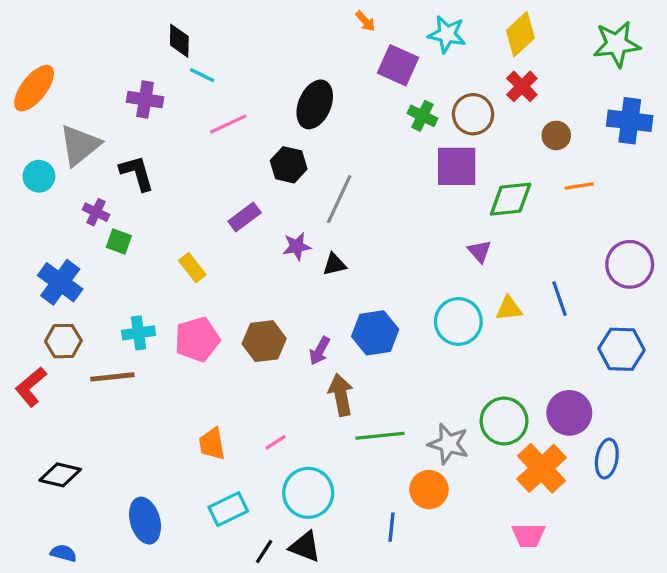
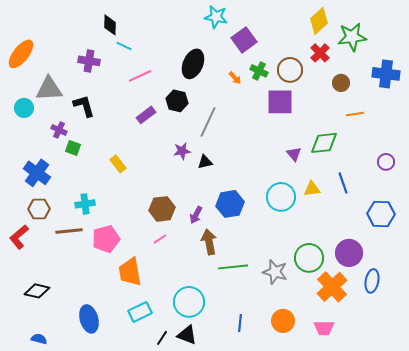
orange arrow: (365, 21) -> (235, 78), moved
cyan star: (447, 34) -> (216, 17), moved
green star: (617, 44) -> (352, 37), moved
purple square: (398, 65) -> (244, 40), turned 30
gray triangle: (80, 145) -> (49, 89), turned 36
green diamond: (511, 199) -> (324, 143), moved
purple rectangle: (245, 217) -> (146, 115), moved
purple circle: (630, 264) -> (386, 162), size x0.6
pink pentagon: (197, 339) -> (106, 239), moved
pink line: (276, 442) -> (160, 239), moved
orange trapezoid: (212, 444) -> (130, 272), size x1.4
orange circle: (429, 490) -> (283, 321), moved

